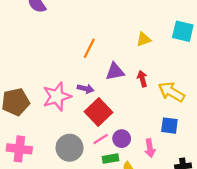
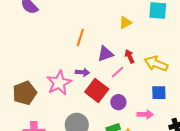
pink line: (101, 139) -> (118, 72), moved
purple circle: (122, 139) -> (118, 102), moved
pink arrow: (150, 148) -> (145, 114), turned -70

